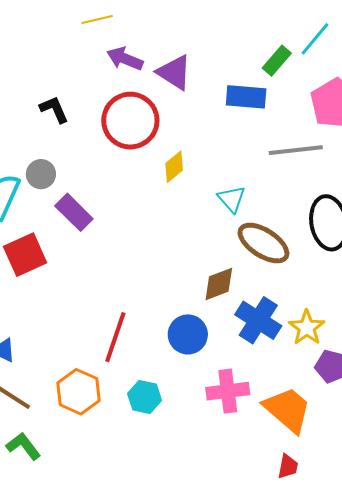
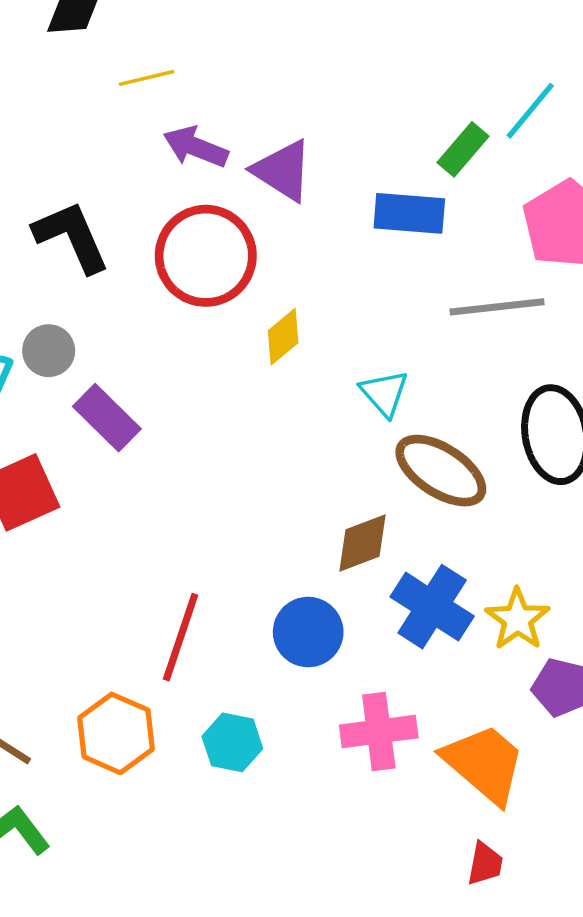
black L-shape: (54, 109) -> (71, 237), size x1.5

